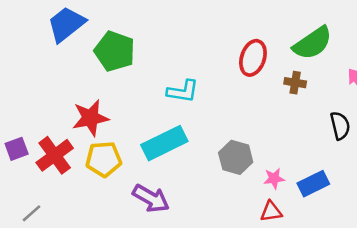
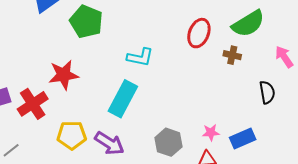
cyan rectangle: (164, 143) -> (123, 99), turned -39
gray hexagon: (236, 157) -> (168, 142), moved
yellow pentagon: (104, 159) -> (72, 135), moved

